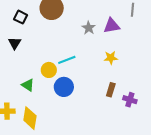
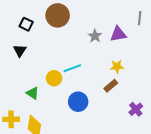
blue circle: (64, 87) -> (78, 102), moved
brown rectangle: (111, 90) -> (111, 86), moved, turned 32
purple cross: (130, 100) -> (136, 109), turned 32

